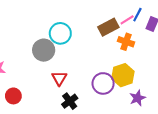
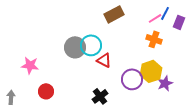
brown rectangle: (108, 27) -> (114, 14), moved
cyan circle: (60, 33) -> (91, 45), moved
red triangle: (59, 78) -> (104, 60), moved, turned -35
purple star: (137, 98) -> (165, 83), moved

